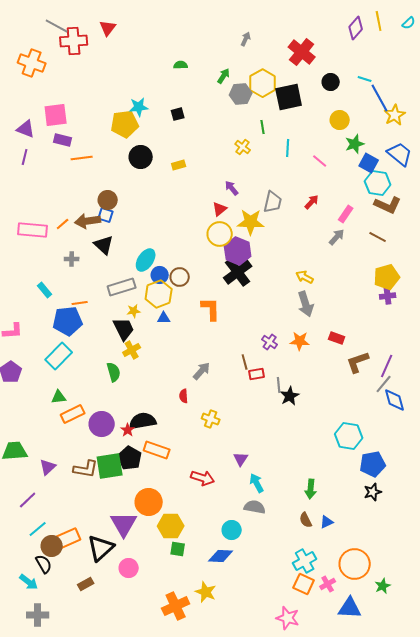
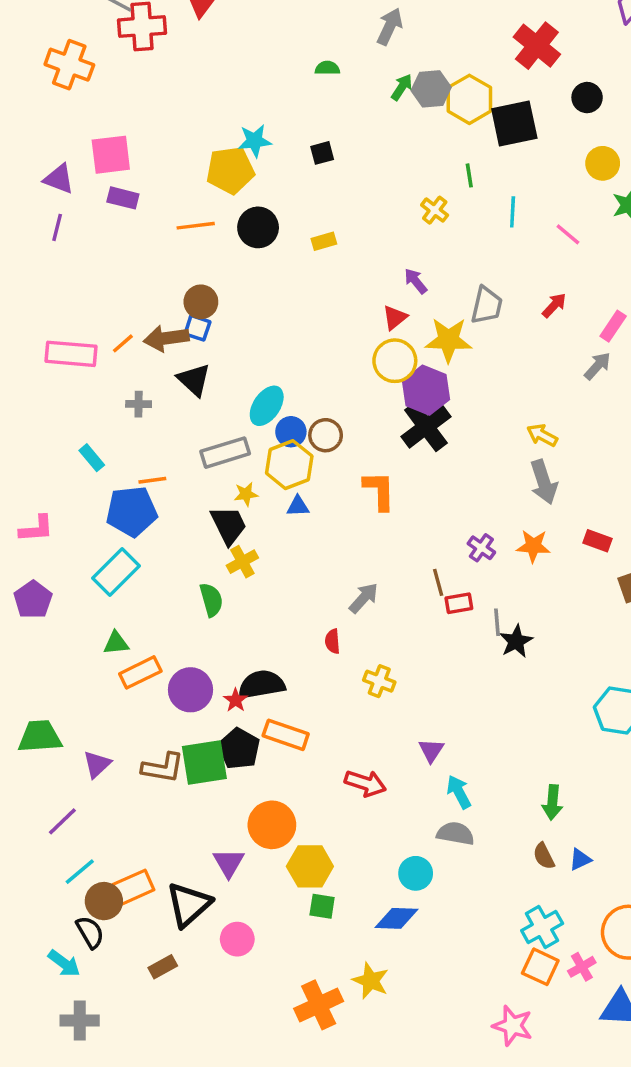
gray arrow: (246, 39) -> (390, 27), moved, size x1.5
gray hexagon: (241, 94) -> (431, 89), moved
orange line: (82, 158) -> (196, 226), moved
purple triangle: (124, 524) -> (229, 863), size x0.7

